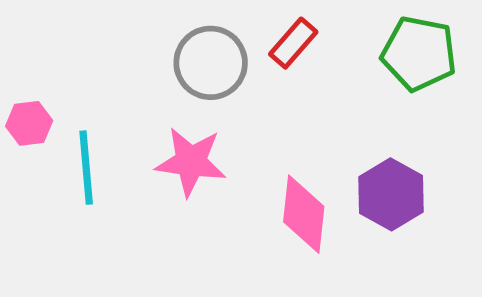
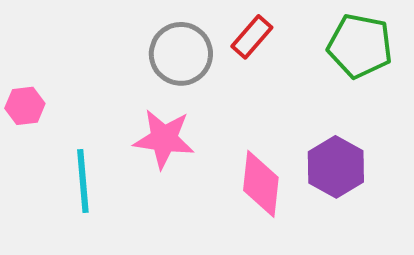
cyan line: (86, 168) -> (83, 181), moved

